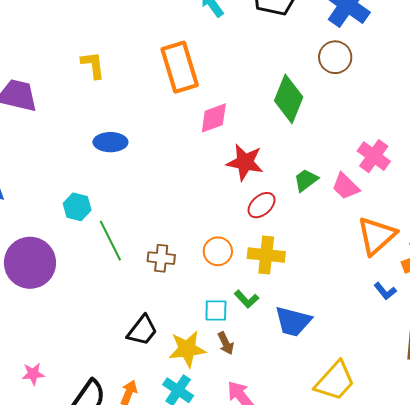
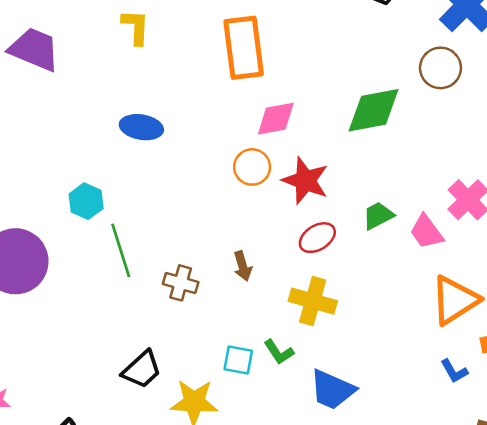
green diamond: (289, 99) -> (374, 110), turned 48
orange circle: (218, 251) -> (252, 167), moved
brown arrow: (226, 343) -> (243, 266), moved

